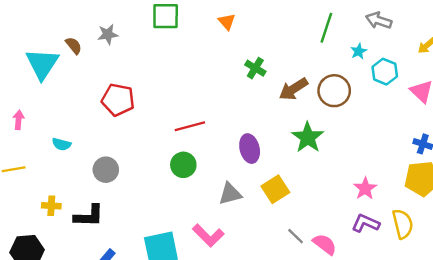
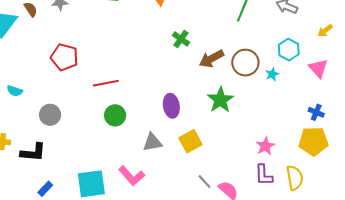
cyan star: (359, 51) -> (272, 74), moved
red line: (190, 126) -> (106, 83), moved
purple L-shape: (366, 223) -> (264, 175), turned -120

